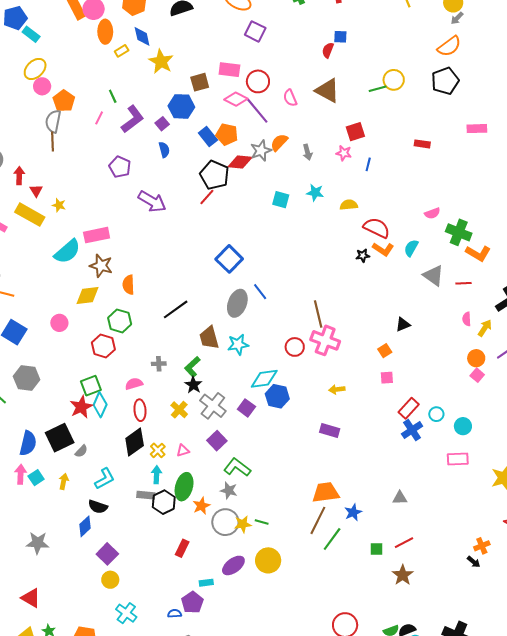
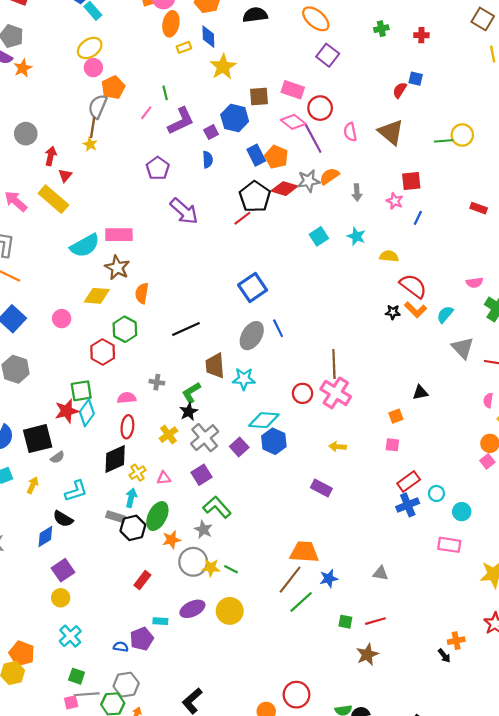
cyan square: (281, 200) -> (319, 236), turned 30
yellow star: (59, 205) -> (90, 144), moved

